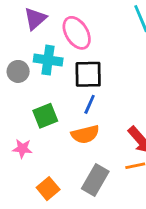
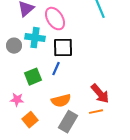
blue line: (90, 104) -> (56, 69), moved
orange semicircle: (85, 134) -> (61, 101), moved
orange square: (48, 189) -> (30, 120), moved

